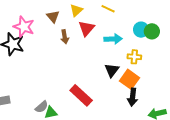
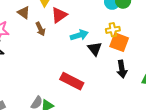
red triangle: (86, 28) -> (59, 15), turned 30
cyan arrow: (113, 39) -> (79, 35), moved
orange square: (129, 79) -> (119, 42), moved

